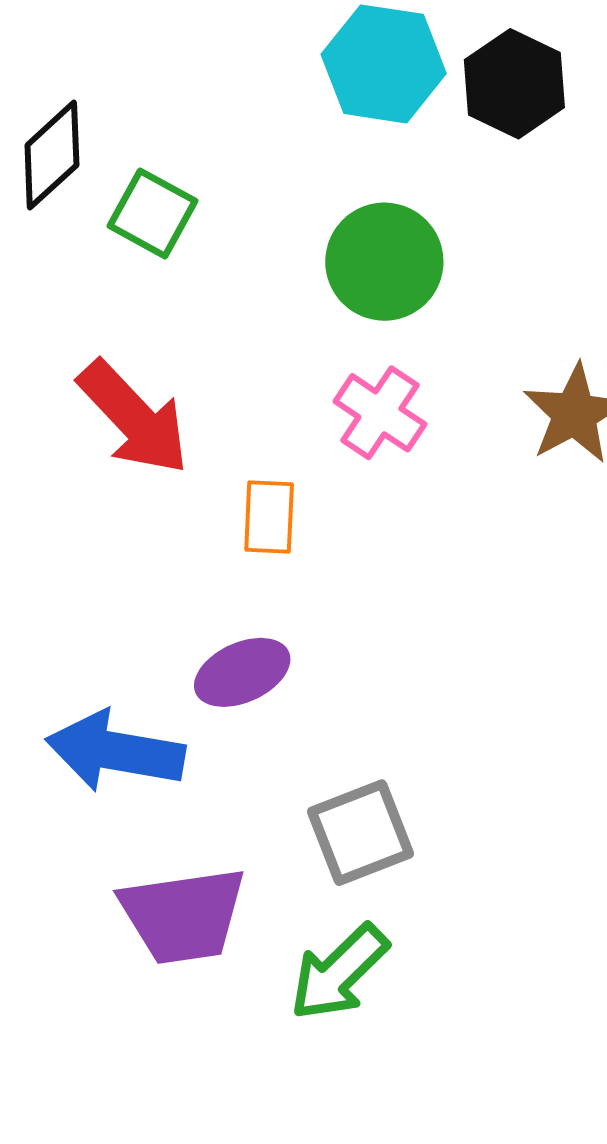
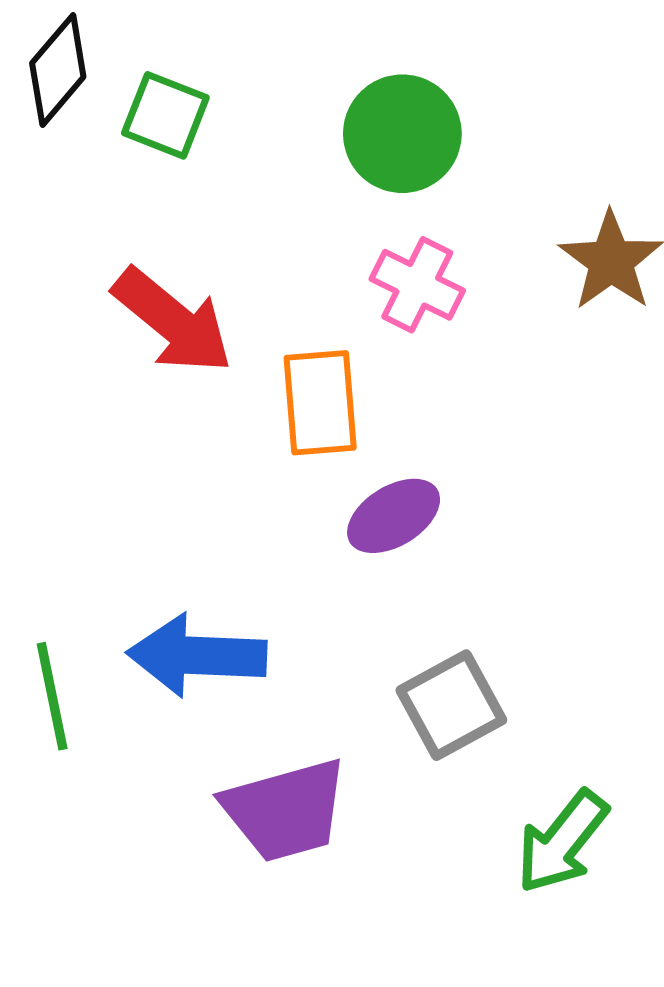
orange rectangle: (269, 517) -> (320, 403), size x1.4
purple ellipse: (242, 672) -> (394, 516), moved
green arrow: (339, 972) -> (562, 842), moved

